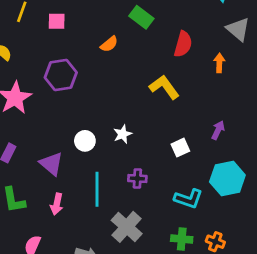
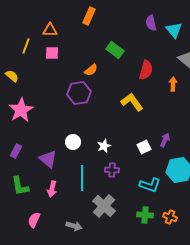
purple hexagon: (61, 75) -> (79, 93), moved
purple arrow: (218, 130) -> (165, 140), moved
white star: (123, 134) -> (104, 146), moved

